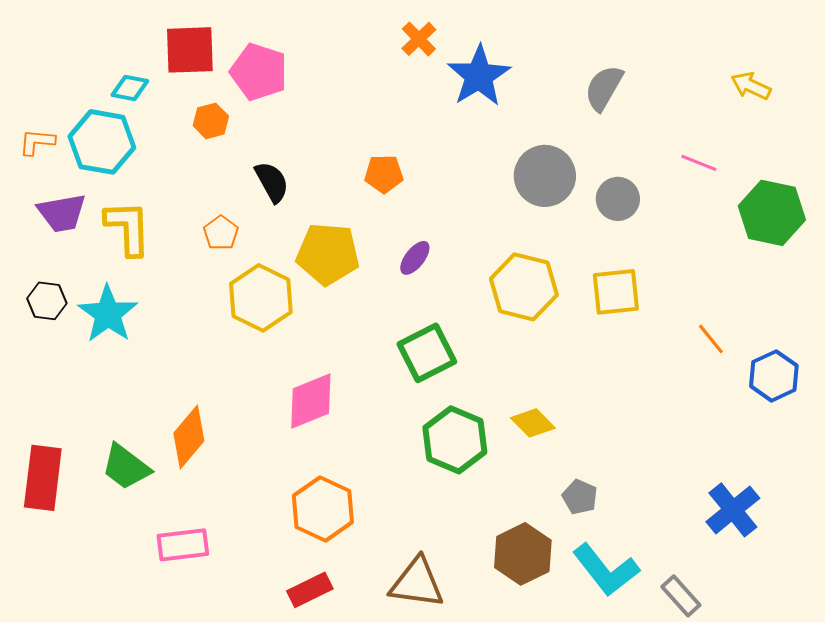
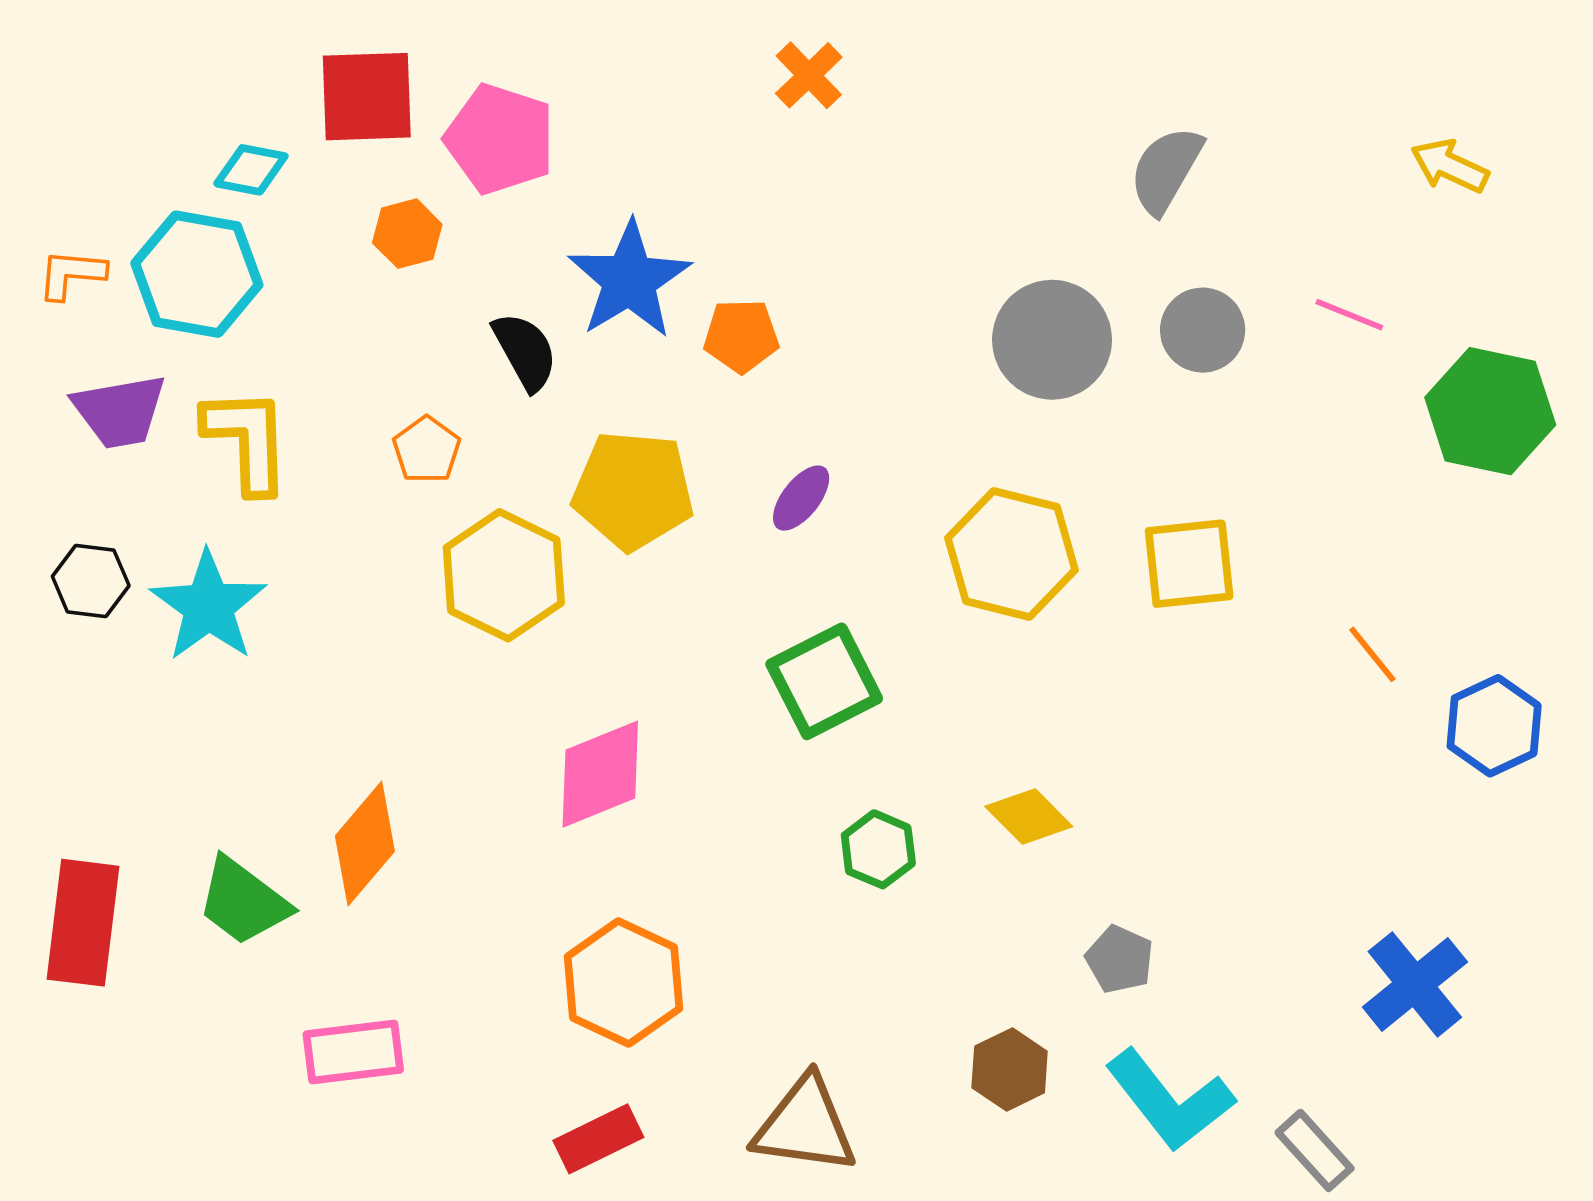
blue star: (479, 76) -> (629, 280), moved
gray circle: (618, 199) -> (1203, 330), moved
green hexagon: (455, 440) -> (878, 849), size x0.6
brown hexagon: (523, 554) -> (1010, 1069), size x0.7

